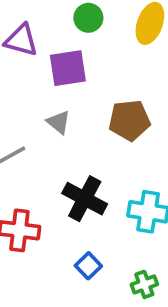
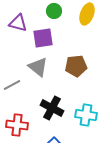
gray triangle: (59, 122) -> (38, 67), size x1.5

